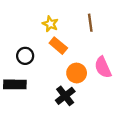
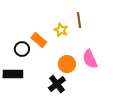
yellow star: (50, 24) -> (61, 30), moved
orange rectangle: (58, 46) -> (39, 40), moved

